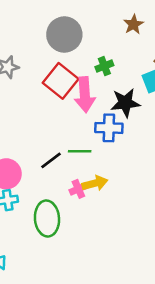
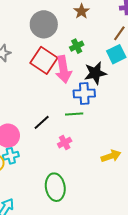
brown star: (133, 24) -> (81, 11), moved
green line: (80, 151) -> (74, 114), moved
yellow arrow: (95, 183) -> (111, 156), moved
green ellipse: (47, 218) -> (55, 187), moved

